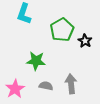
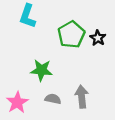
black star: (85, 41) -> (98, 38), moved

